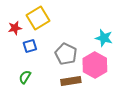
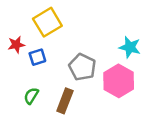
red star: (15, 28) -> (16, 45), moved
brown rectangle: (71, 81) -> (65, 101), moved, turned -60

